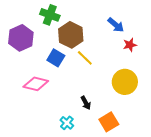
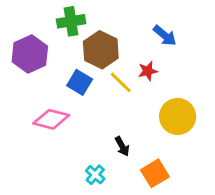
green cross: (50, 15) -> (71, 21), turned -30
red star: (130, 45) -> (148, 71), moved

